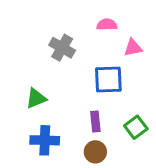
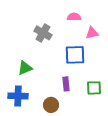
green square: (136, 127) -> (94, 88), turned 35
blue cross: (45, 140) -> (18, 96), moved
brown circle: (95, 152) -> (51, 105), moved

